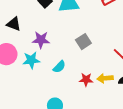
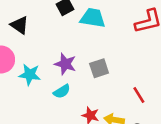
purple star: (41, 40) -> (65, 64), moved

